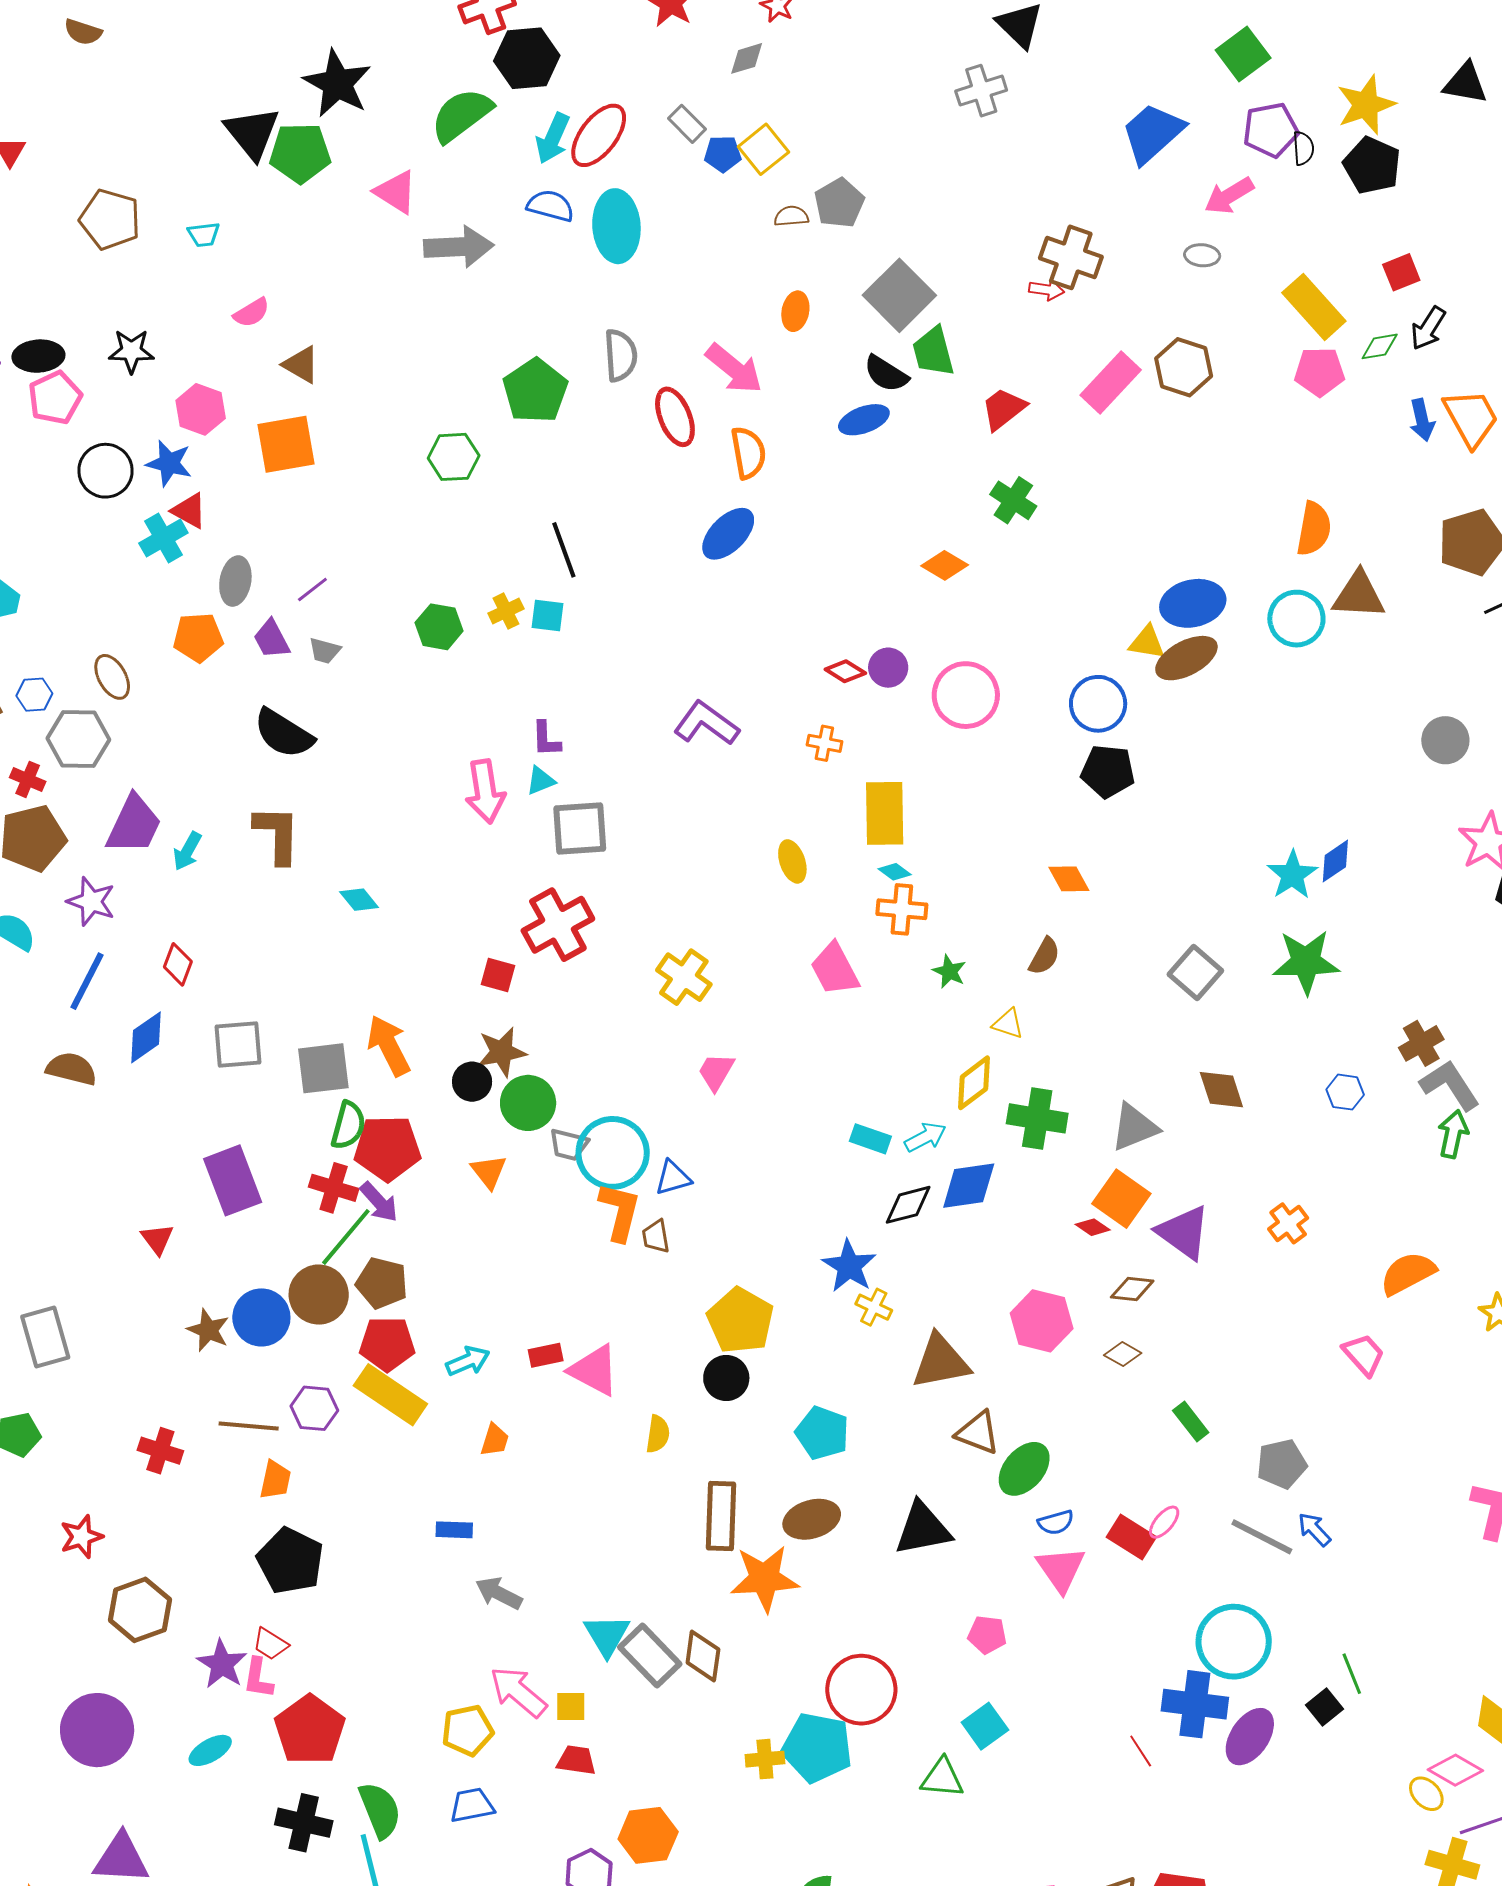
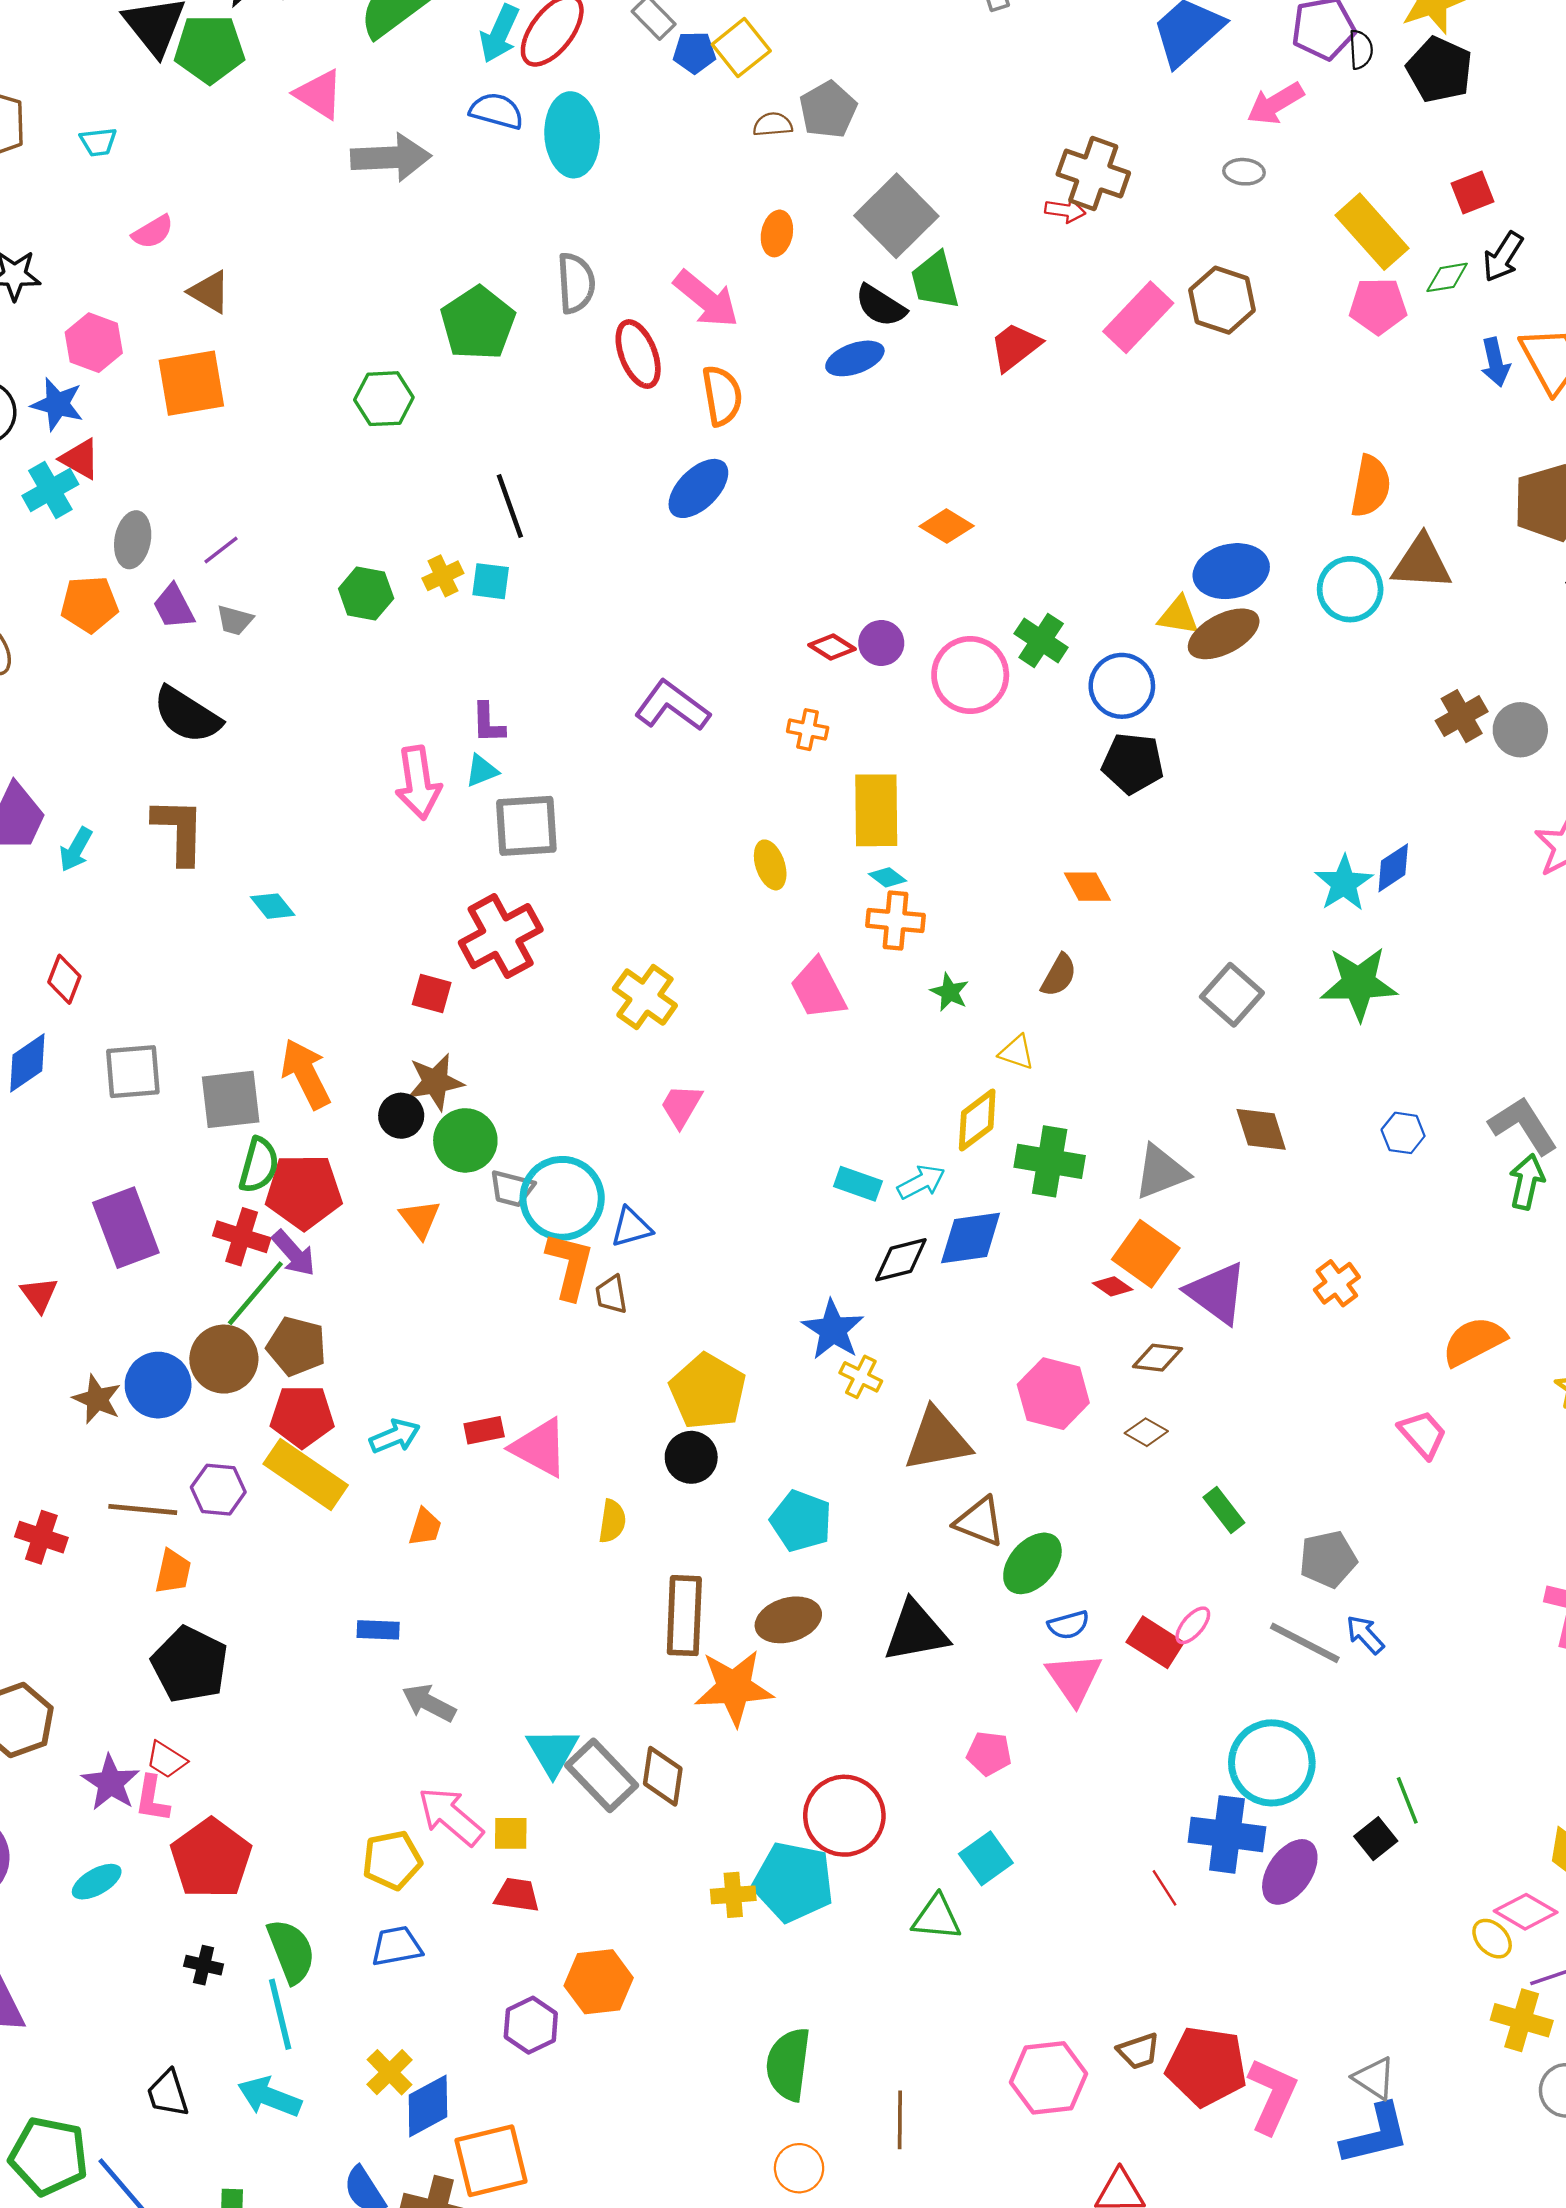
green cross: (1013, 500) -> (1041, 641), moved
brown cross: (1421, 1043) -> (1462, 716), moved
black cross: (304, 1823) -> (204, 1965), size x0.6

